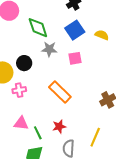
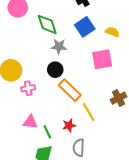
pink square: (75, 58) -> (102, 59), moved, size x1.5
black circle: (24, 63) -> (55, 70), moved
yellow line: (95, 137) -> (89, 112), moved, turned -54

